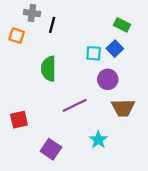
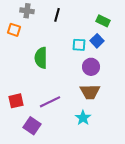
black line: (52, 25) -> (57, 15), moved
purple line: (75, 105) -> (50, 102), moved
brown trapezoid: (123, 108) -> (90, 92), moved
purple square: (51, 149) -> (32, 126), moved

